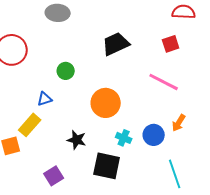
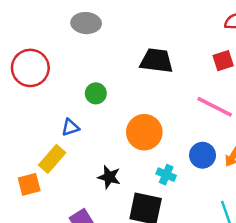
black trapezoid: (116, 44) -> (156, 61), turned 32
blue circle: (154, 135) -> (203, 155), moved

